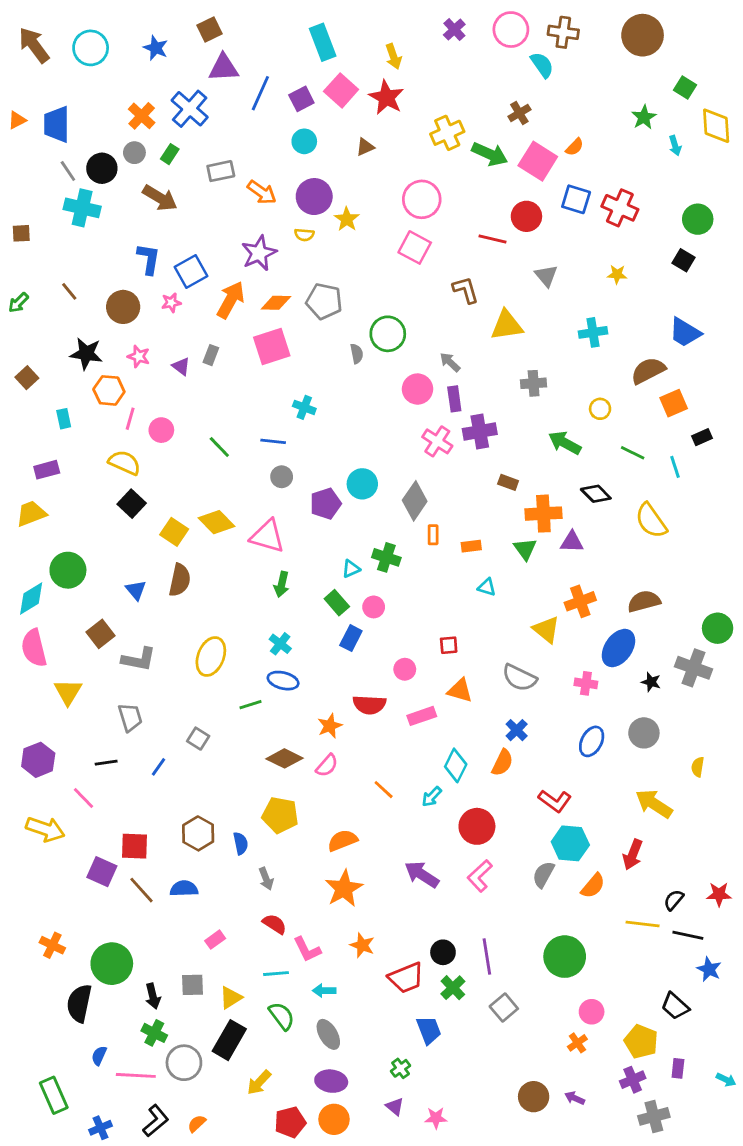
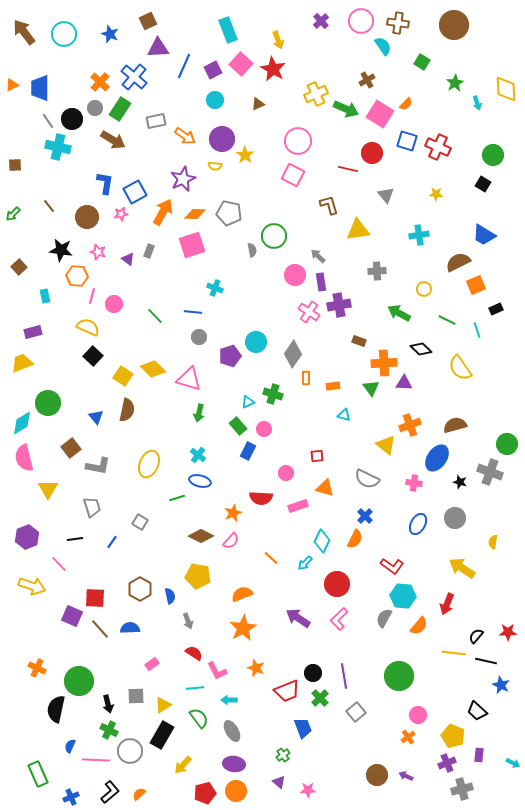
green square: (685, 88) -> (422, 62), moved
green rectangle: (170, 154) -> (120, 109), size x1.6

